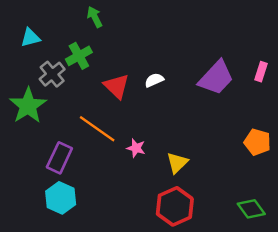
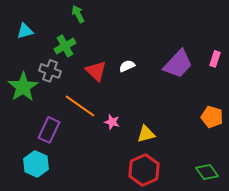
gray cross: (52, 74) -> (50, 71), moved, turned -30
yellow triangle: (177, 163) -> (146, 134), turned 30
cyan hexagon: (61, 198) -> (36, 164), moved

